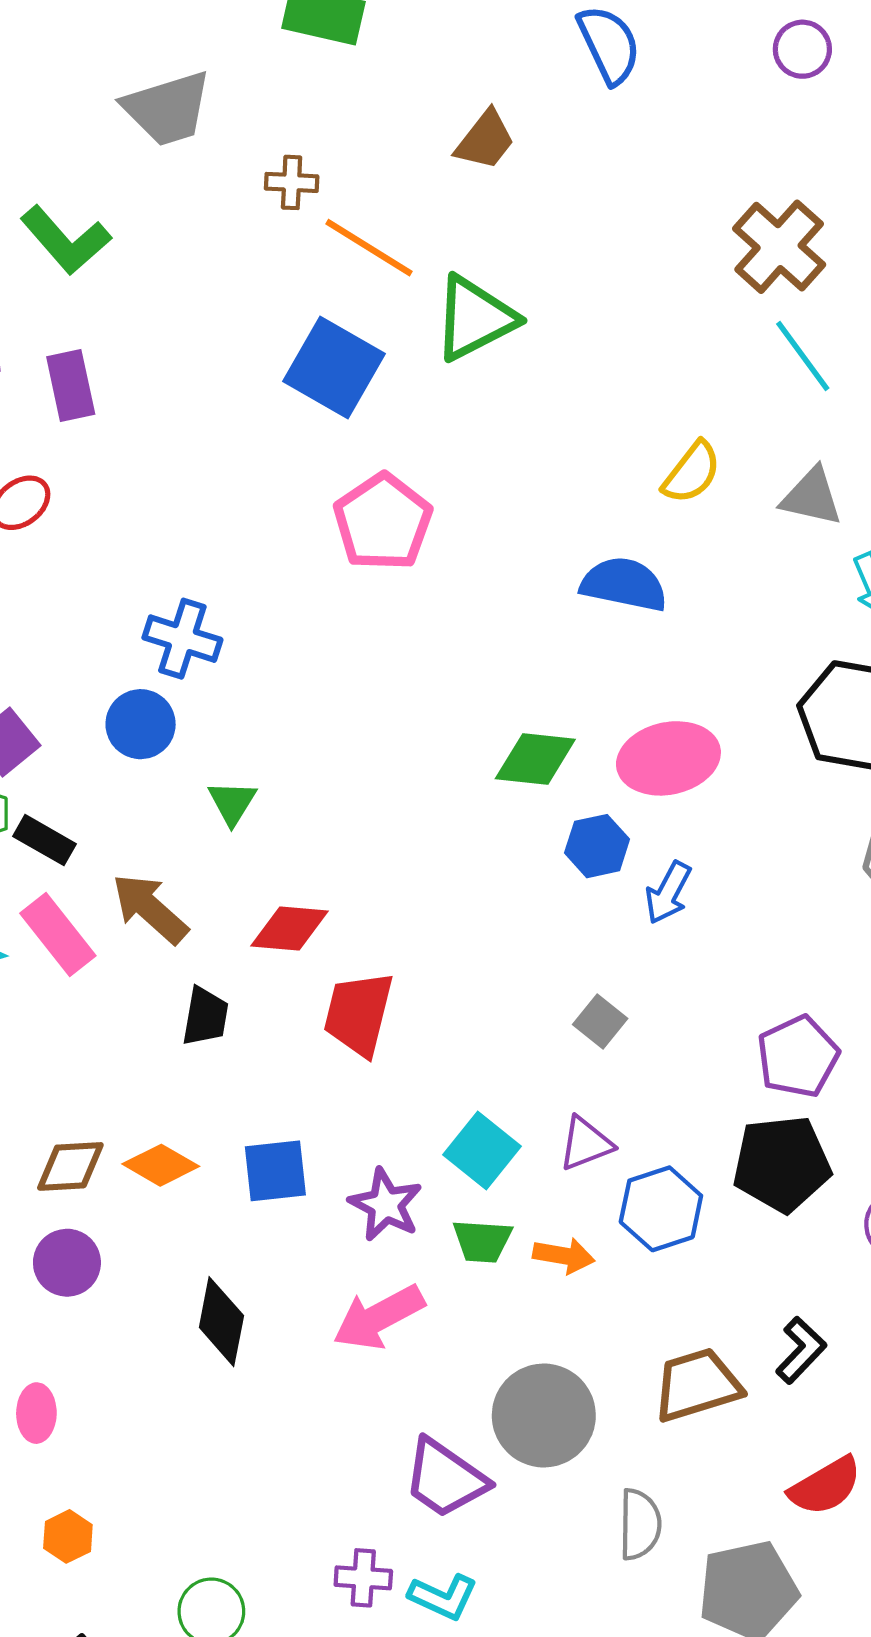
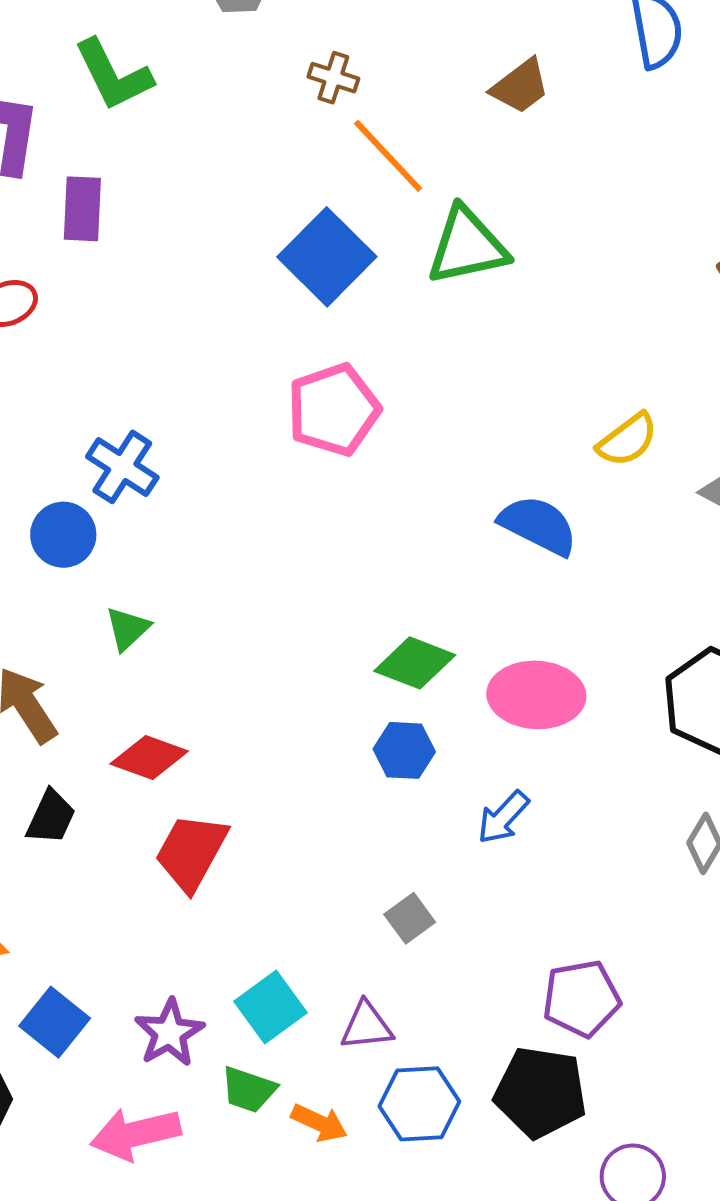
blue hexagon: (597, 846) -> (404, 750), moved
blue square: (275, 1171) -> (55, 1022), moved, turned 30

